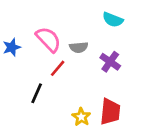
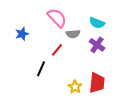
cyan semicircle: (113, 20) -> (97, 23), moved
pink semicircle: (48, 39) -> (57, 18), moved

